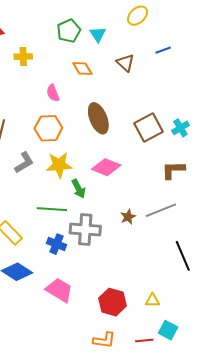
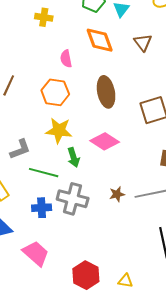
orange diamond: (82, 69) -> (100, 40), size x1.4
gray L-shape: (24, 163) -> (20, 149), moved
blue cross: (57, 244) -> (42, 208), turned -36

